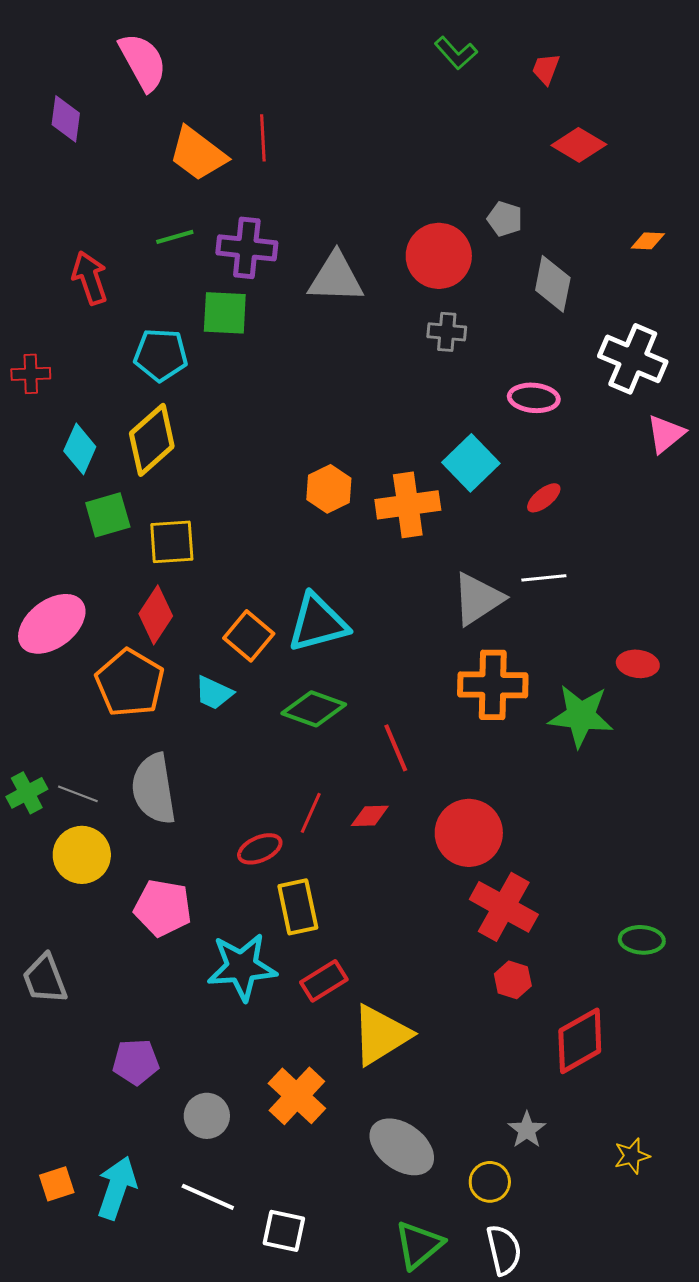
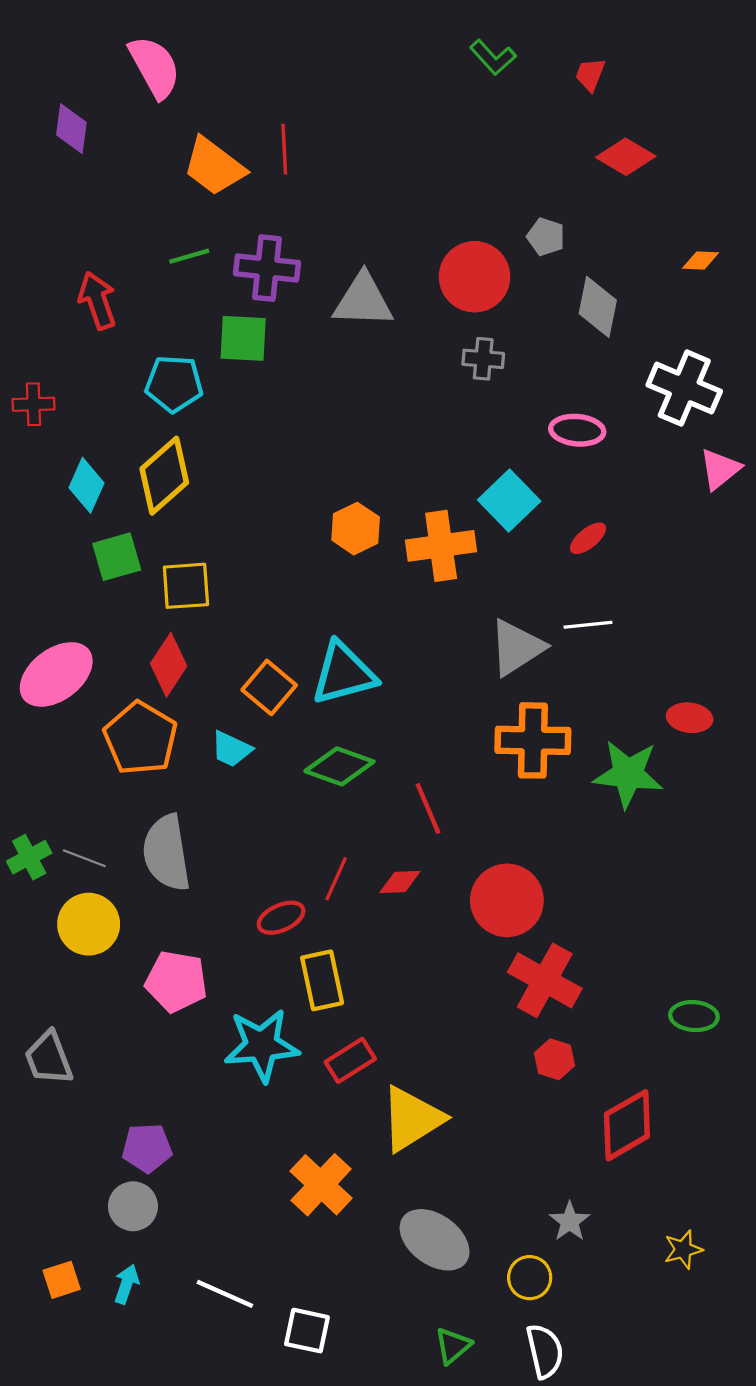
gray circle: (207, 1116) -> (133, 1206), moved
cyan arrow: (117, 1188) -> (126, 1284), size x0.6
green triangle: (419, 1245) -> (453, 1346), size x0.7

